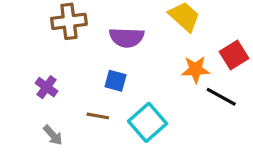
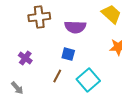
brown line: (98, 116) -> (57, 76), turned -72
gray arrow: (53, 135) -> (17, 88), moved

